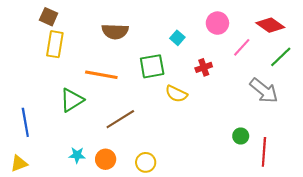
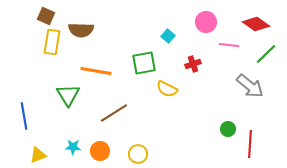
brown semicircle: (115, 31) -> (81, 30), moved
pink line: (242, 47) -> (229, 45), turned 54
green triangle: (72, 100) -> (68, 95), turned -30
yellow triangle: (19, 163) -> (38, 155), moved

